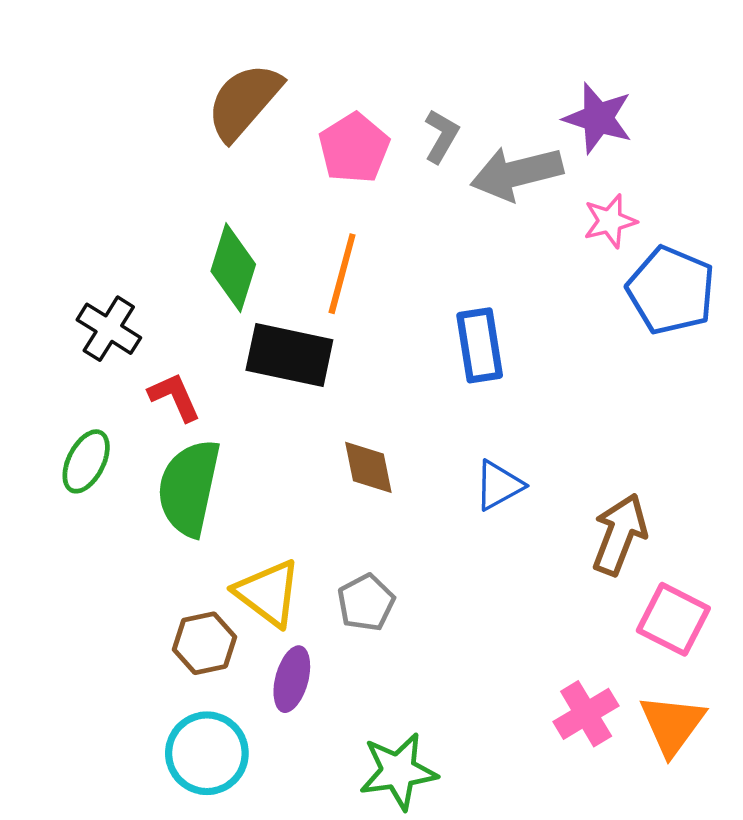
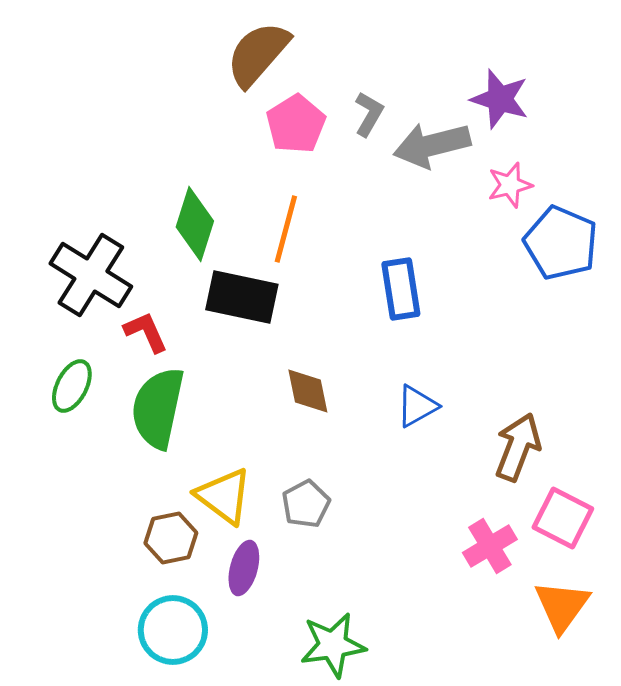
brown semicircle: (244, 101) -> (258, 54), moved
black cross: (109, 329) -> (91, 275), size x1.5
pink cross: (586, 714) -> (490, 546), moved

